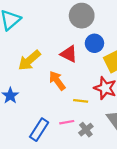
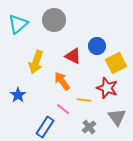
gray circle: (82, 16) -> (54, 20), moved
yellow arrow: (29, 60) -> (36, 62), turned -30
pink line: (67, 122) -> (63, 109), moved, turned 48

